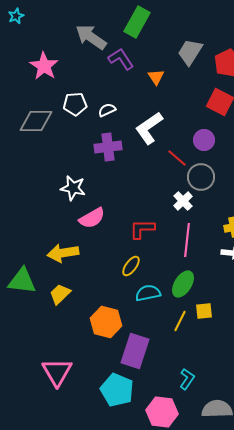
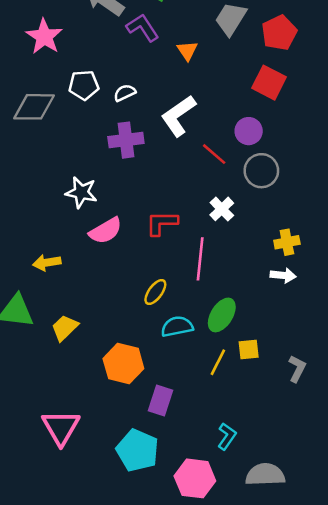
gray circle: (201, 177) -> (261, 171), moved
red L-shape: (142, 229) -> (162, 223), moved
pink line: (187, 240) -> (200, 259), moved
yellow arrow: (63, 253) -> (47, 263), moved, size x0.7
purple rectangle: (135, 351) -> (160, 401), size x0.7

